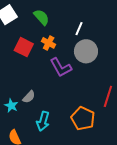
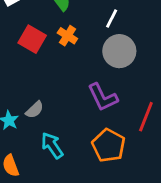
purple L-shape: (61, 67) -> (103, 97), moved
cyan arrow: (43, 121) -> (52, 145), turned 126

